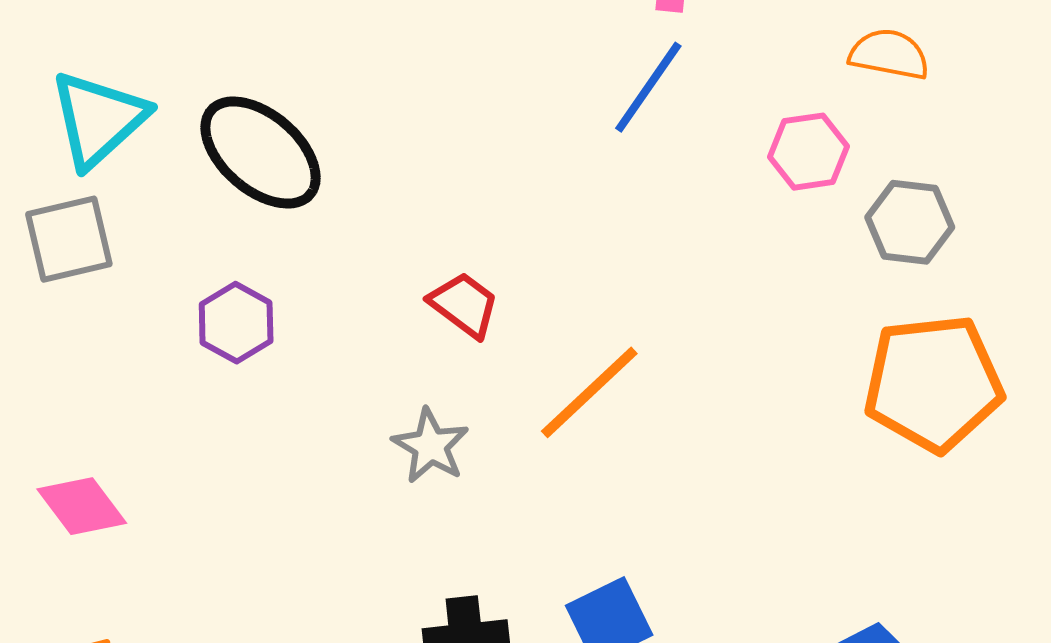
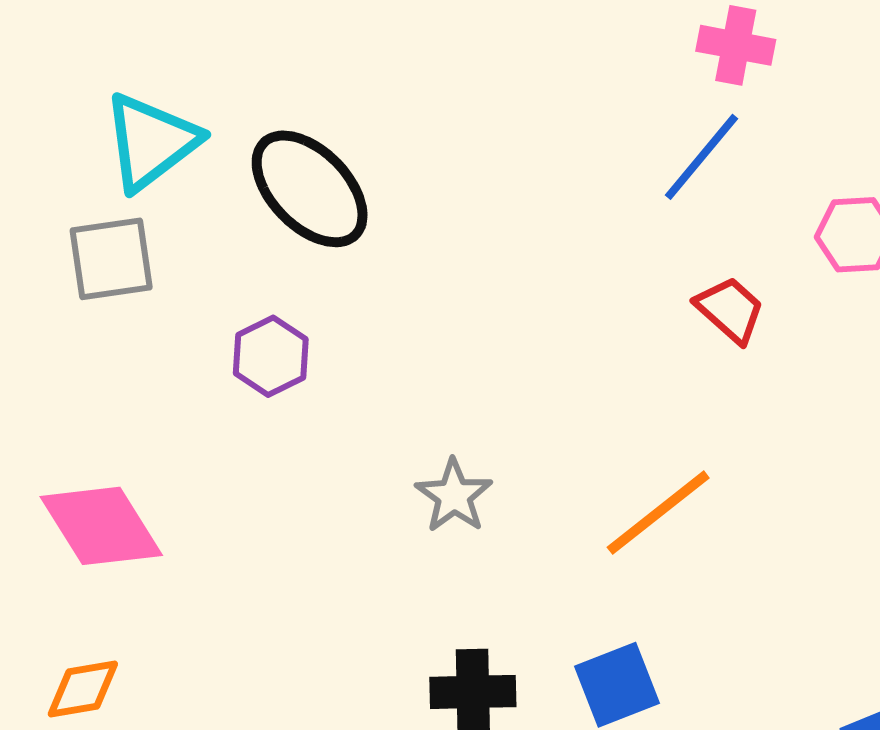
red trapezoid: (464, 305) -> (730, 310), moved
orange line: (589, 392) -> (658, 513), moved
pink diamond: (82, 506) -> (101, 526), size x1.4

